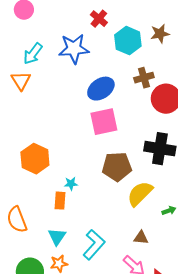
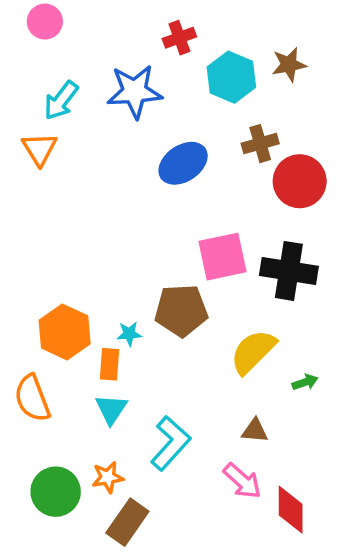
red cross: (99, 19) -> (179, 38), turned 30
pink square: (104, 122) -> (222, 257), moved
orange hexagon: (35, 159) -> (65, 332), moved
brown pentagon: (117, 167) -> (181, 310), moved
cyan triangle: (57, 237) -> (111, 409), moved

